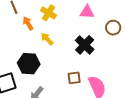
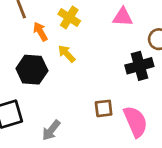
black cross: (85, 45) -> (139, 66), moved, turned 30
black hexagon: (29, 64) -> (32, 70), moved

